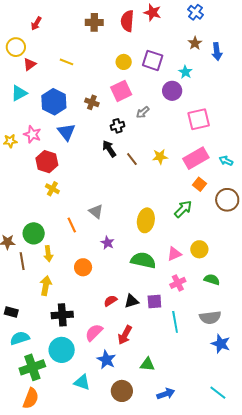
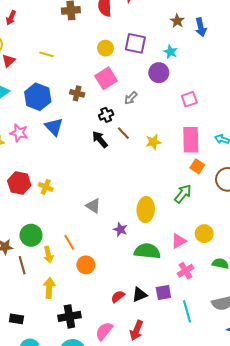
pink square: (199, 119) -> (189, 99), size x0.7
pink rectangle: (196, 158) -> (191, 140), turned -55
brown line: (132, 159) -> (123, 133), moved
red hexagon: (47, 162) -> (19, 183), moved
orange line: (72, 225) -> (69, 242), moved
purple star: (107, 243) -> (120, 229), moved

